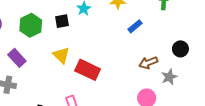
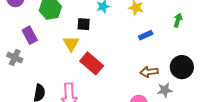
black square: (62, 21) -> (84, 24), moved
black circle: (180, 49) -> (182, 67), size x1.5

